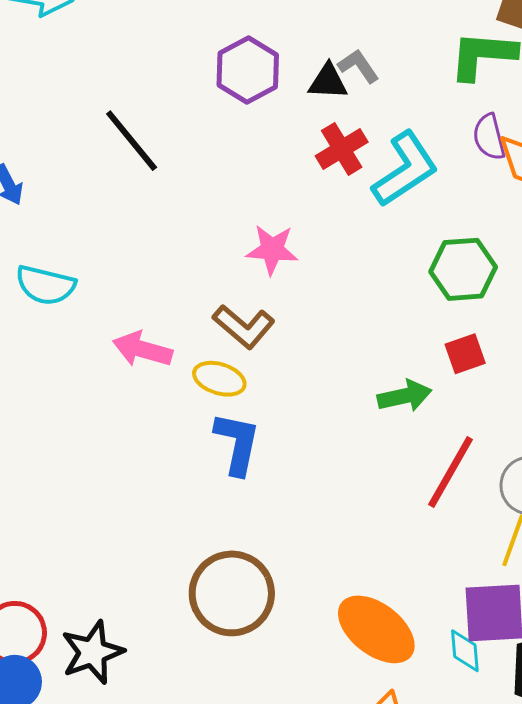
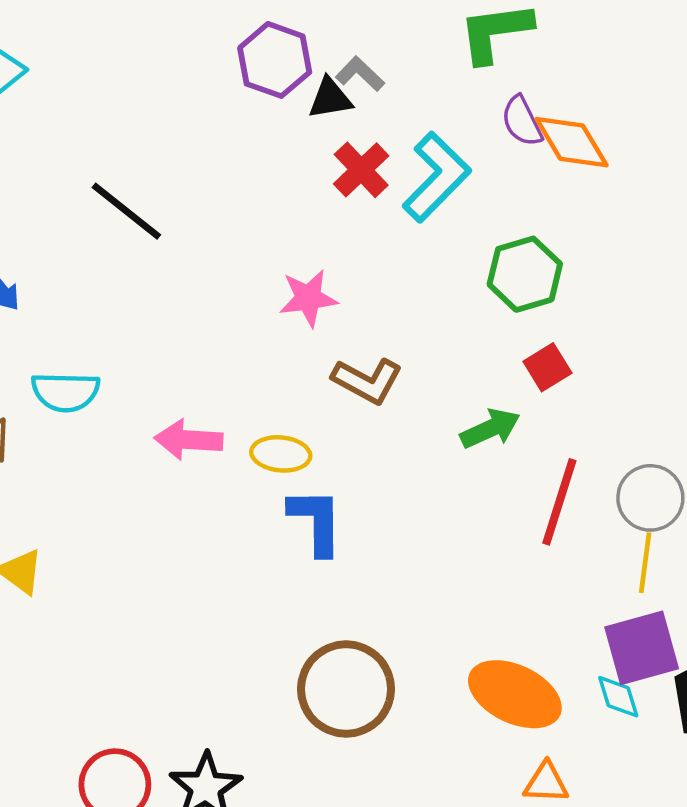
purple hexagon: (248, 70) -> (275, 60), moved
brown L-shape: (244, 327) -> (367, 381), moved

